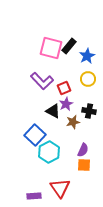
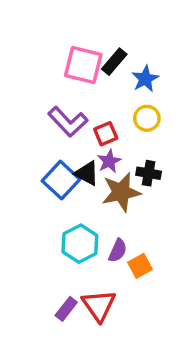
brown star: (73, 122) -> (121, 192), size x1.6
blue square: (35, 135) -> (61, 180), moved
purple semicircle: (83, 150) -> (118, 250), moved
orange square: (84, 165) -> (140, 266), turned -32
purple rectangle: (34, 196) -> (66, 309), moved, turned -48

